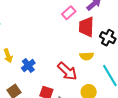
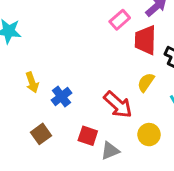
yellow semicircle: (87, 56) -> (146, 82), turned 128

